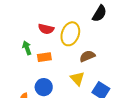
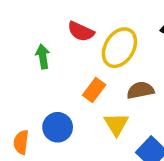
orange rectangle: (44, 57) -> (94, 90), moved, turned -56

